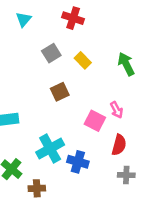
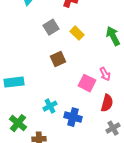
cyan cross: (50, 149) -> (50, 106), size x0.6
gray cross: (126, 175) -> (113, 128), turned -32

